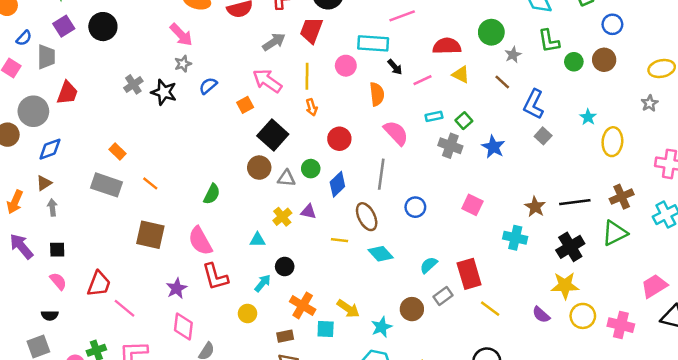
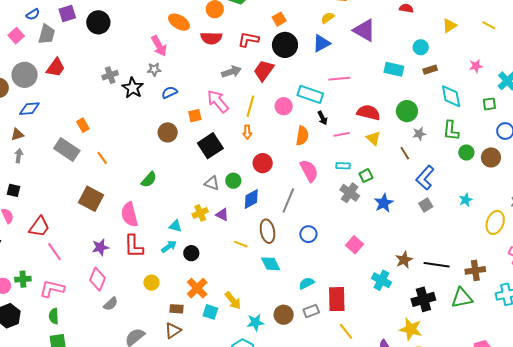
yellow ellipse: (612, 142) -> (495, 222), moved
brown circle: (259, 168) -> (168, 132), moved
cyan arrow: (263, 283) -> (169, 246), moved

